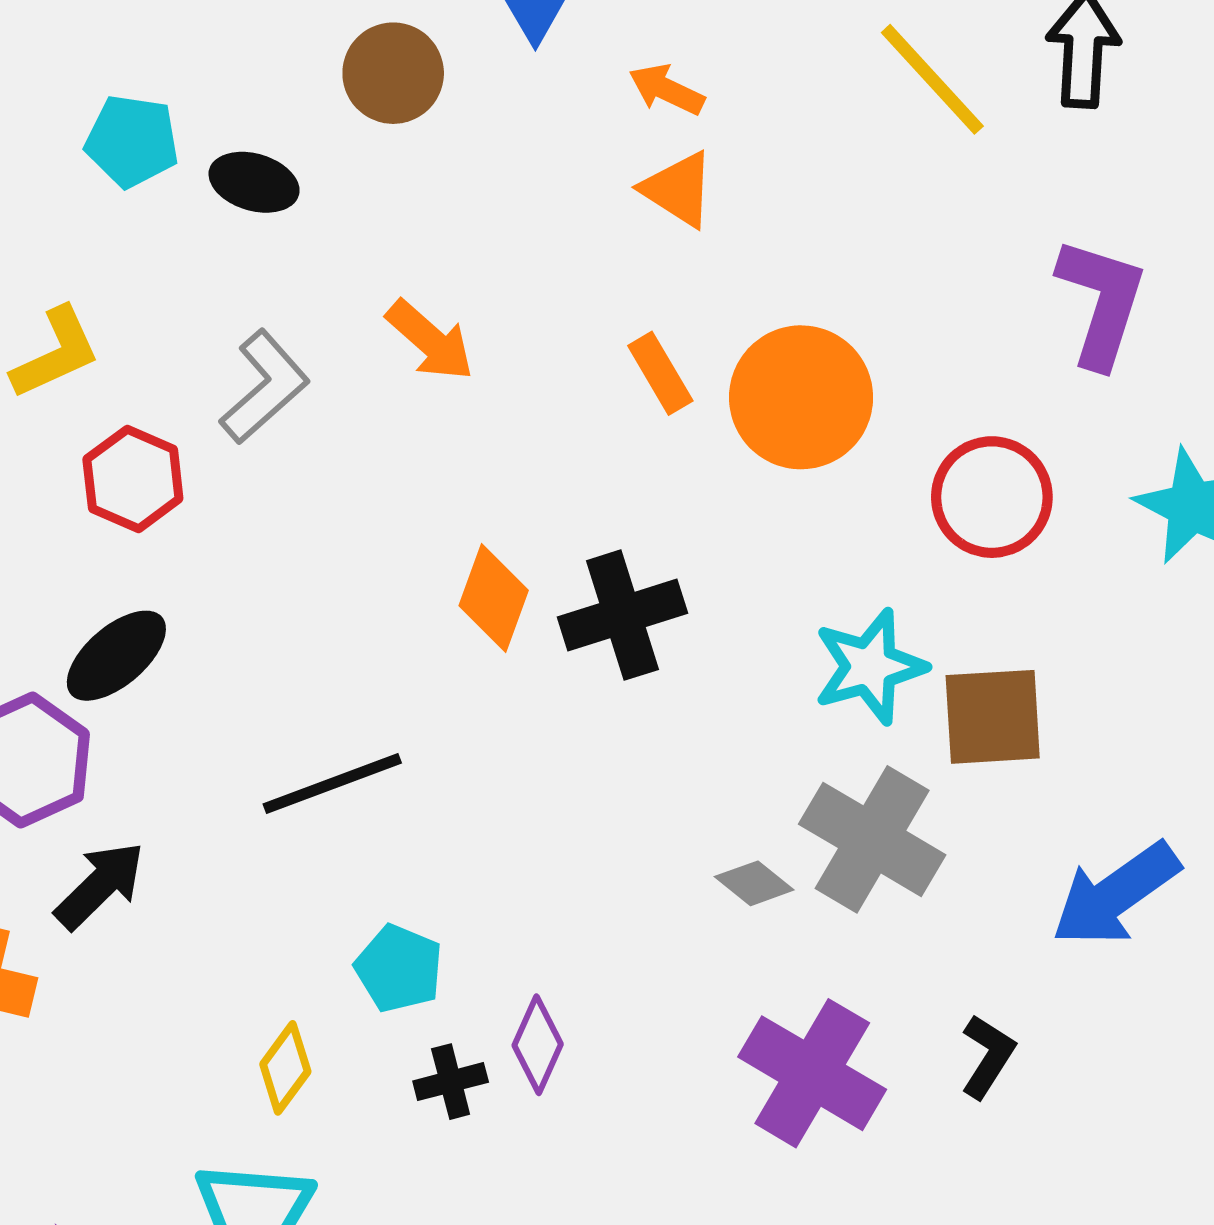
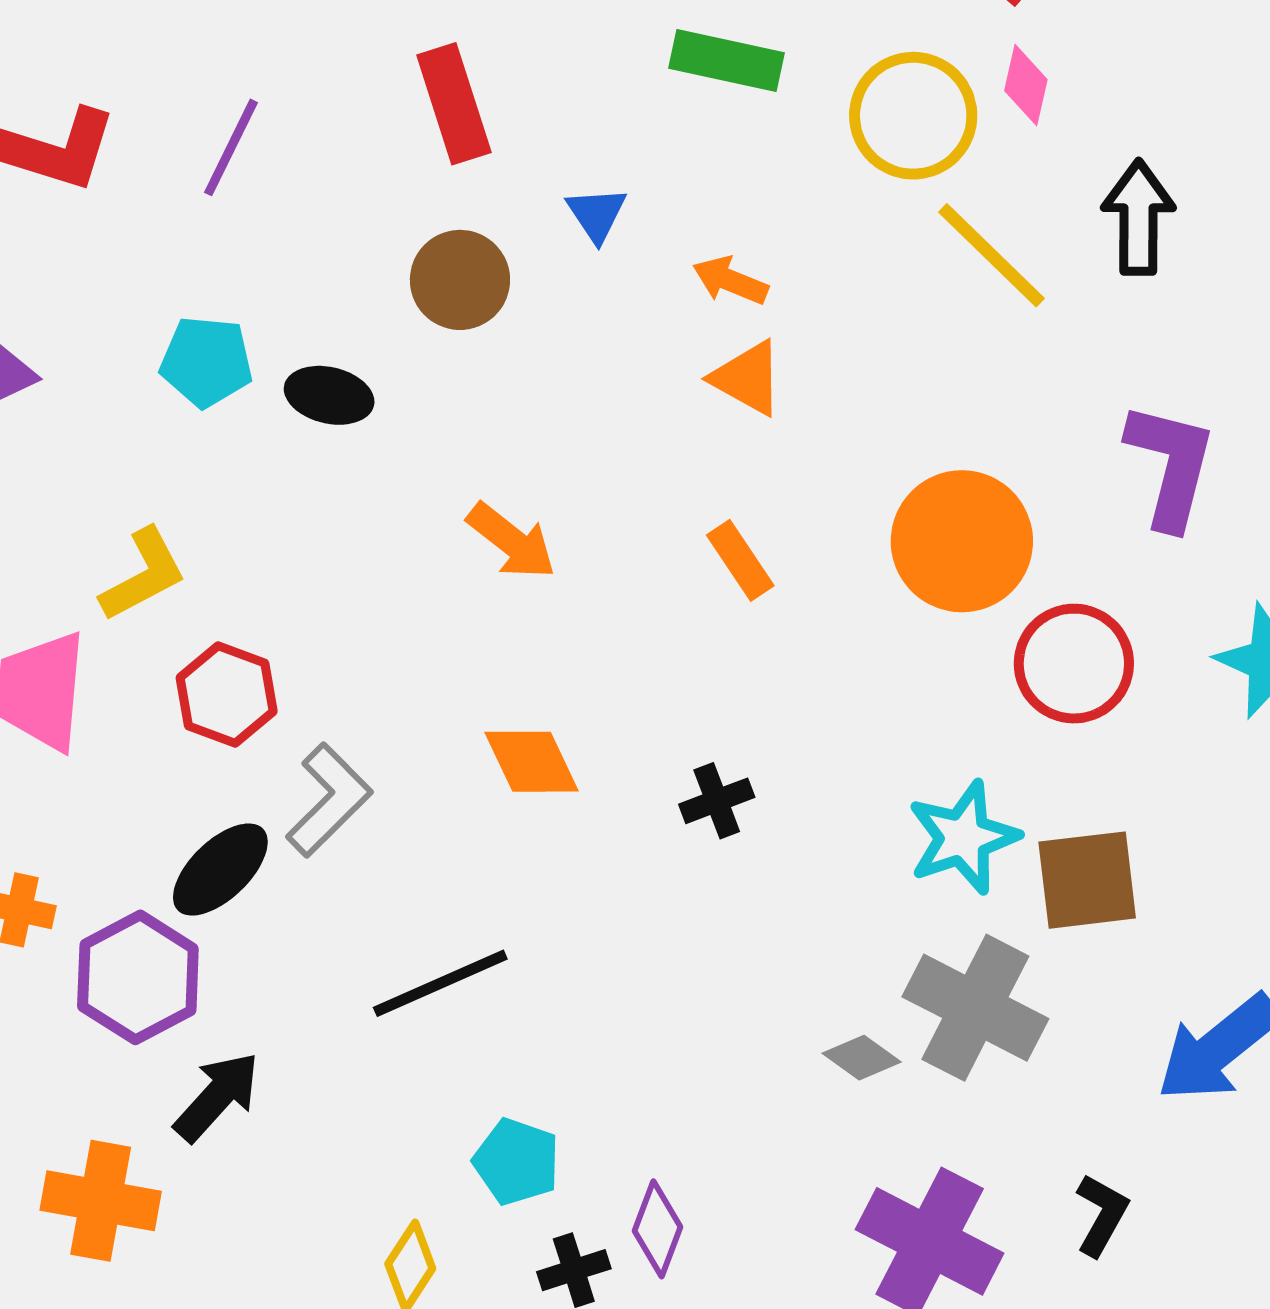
gray L-shape: (265, 387) -> (329, 800), moved
orange circle: (801, 397) -> (962, 541), moved
orange diamond: (494, 598) -> (532, 762), moved, turned -42
black cross: (622, 615) -> (717, 801), size x0.6

